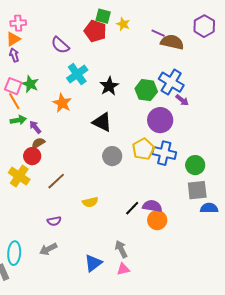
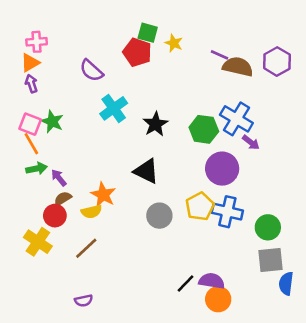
purple hexagon: (204, 26) -> (277, 61), moved
orange star: (62, 103) -> (103, 195), moved
yellow semicircle: (90, 202) -> (91, 212), moved
blue semicircle: (209, 208) -> (286, 284), turned -84

